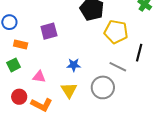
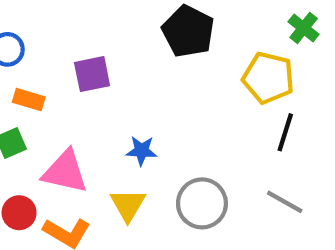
yellow pentagon: (116, 32) -> (268, 78), moved
gray line: (118, 67) -> (285, 202), moved
pink triangle: (39, 77) -> (65, 172), size x1.6

